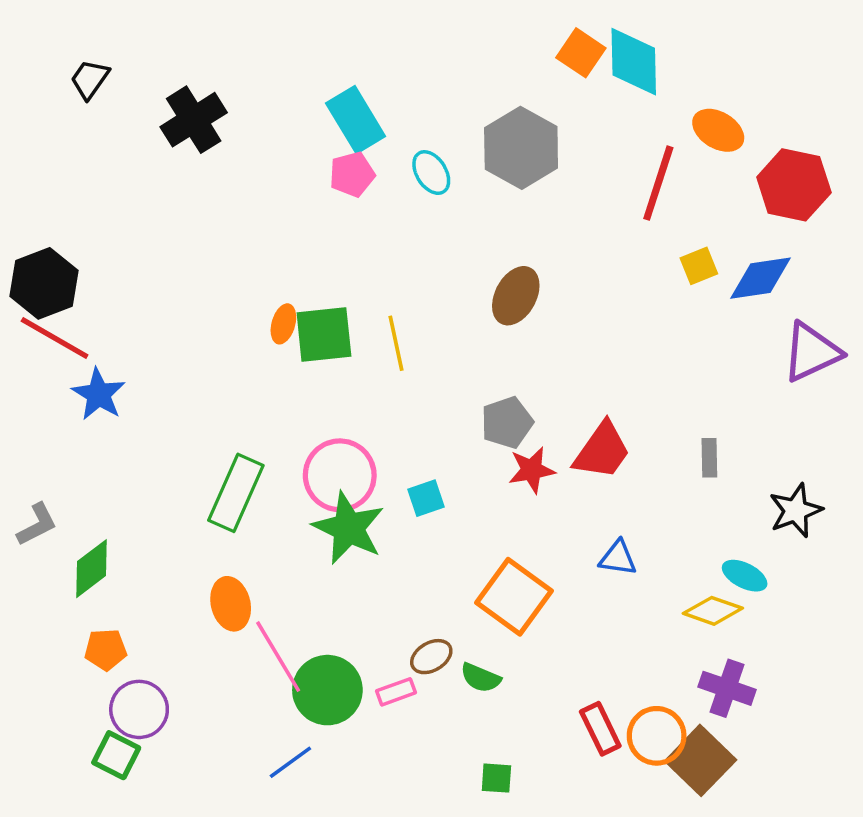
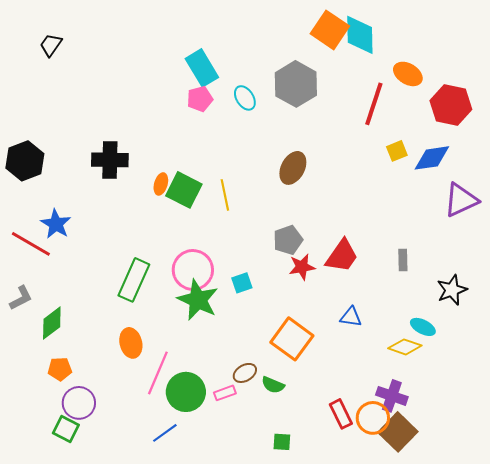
orange square: (581, 53) -> (330, 30), size x1.4
black cross: (194, 120) -> (110, 160), moved, turned 33
green square: (324, 334) -> (184, 190), turned 33
red line: (55, 338) -> (31, 244), moved
pink line: (278, 657) -> (158, 373), turned 54
purple cross: (727, 688) -> (392, 396), moved

